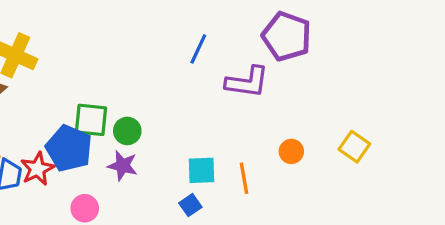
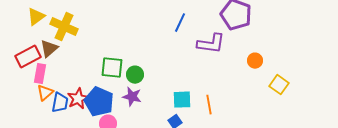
blue pentagon: (69, 148) -> (99, 102), moved
orange circle: (291, 151) -> (255, 61), moved

